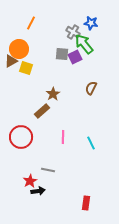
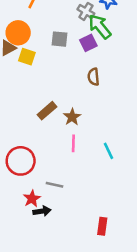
gray square: (62, 54) -> (60, 39), moved
brown semicircle: (91, 88) -> (93, 77), moved, turned -32
brown star: (53, 94) -> (72, 117), moved
red circle: (21, 137) -> (21, 161), moved

